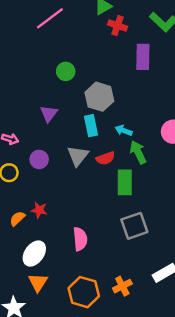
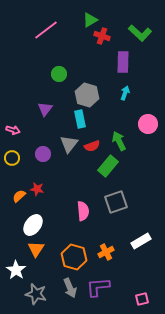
cyan arrow: (124, 130) -> (125, 93), moved, turned 88
purple circle: (39, 159) -> (43, 154), moved
green rectangle: (125, 182) -> (108, 166), turned 40
pink semicircle: (80, 239) -> (83, 211), moved

